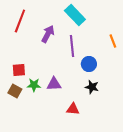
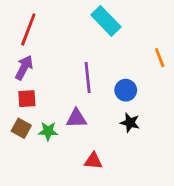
purple arrow: (48, 34) -> (24, 68), moved
purple line: (72, 46) -> (88, 77), moved
green star: (34, 85) -> (48, 131), moved
red triangle: (73, 109) -> (93, 161), moved

